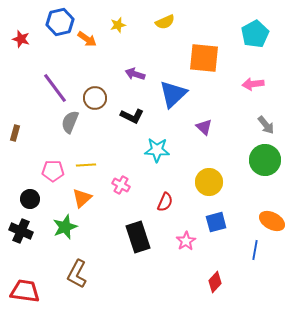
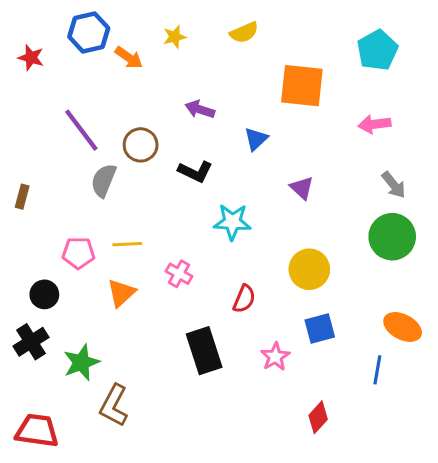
blue triangle: (173, 94) -> (256, 139), size x0.6
green star: (65, 227) -> (81, 362), moved
black cross: (21, 231) -> (31, 342), turned 35

